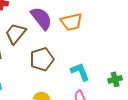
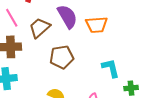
cyan L-shape: (80, 72) -> (111, 68), moved

